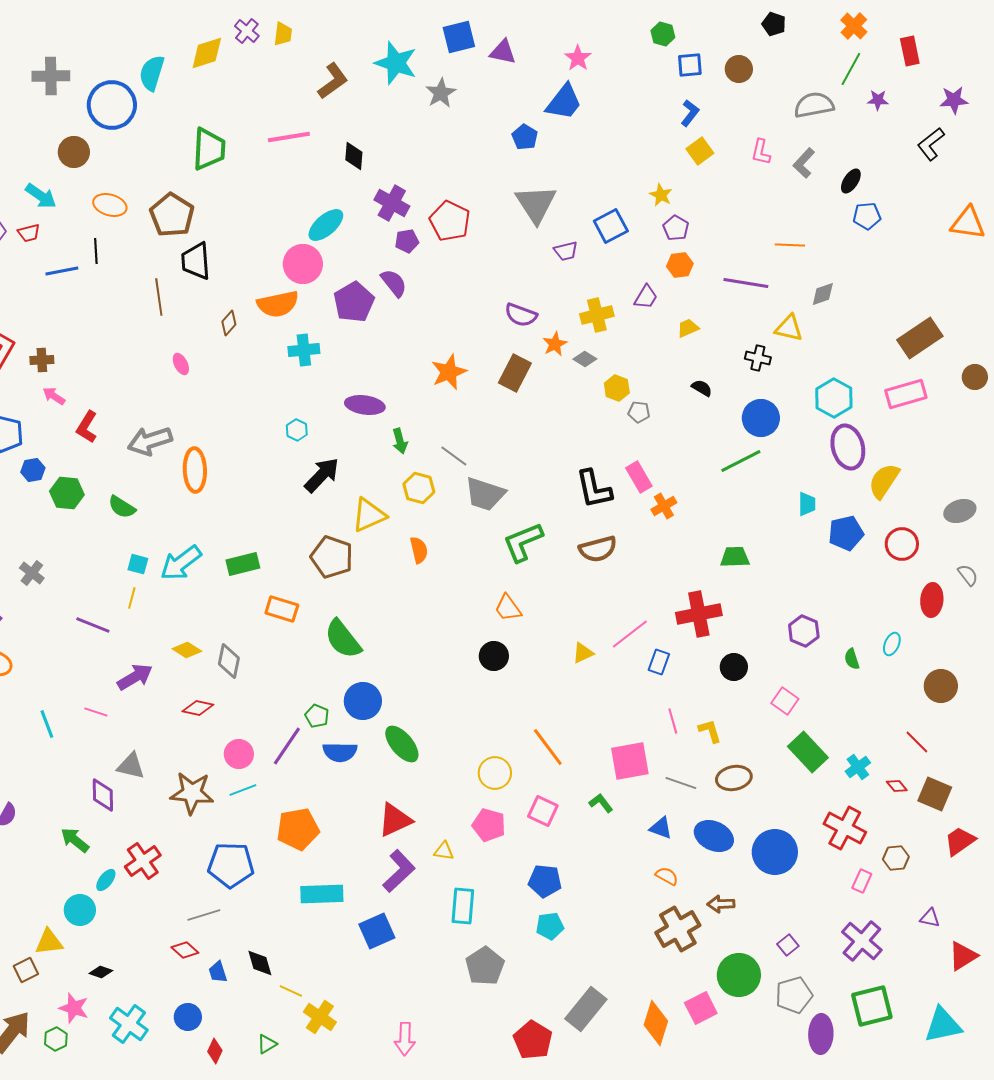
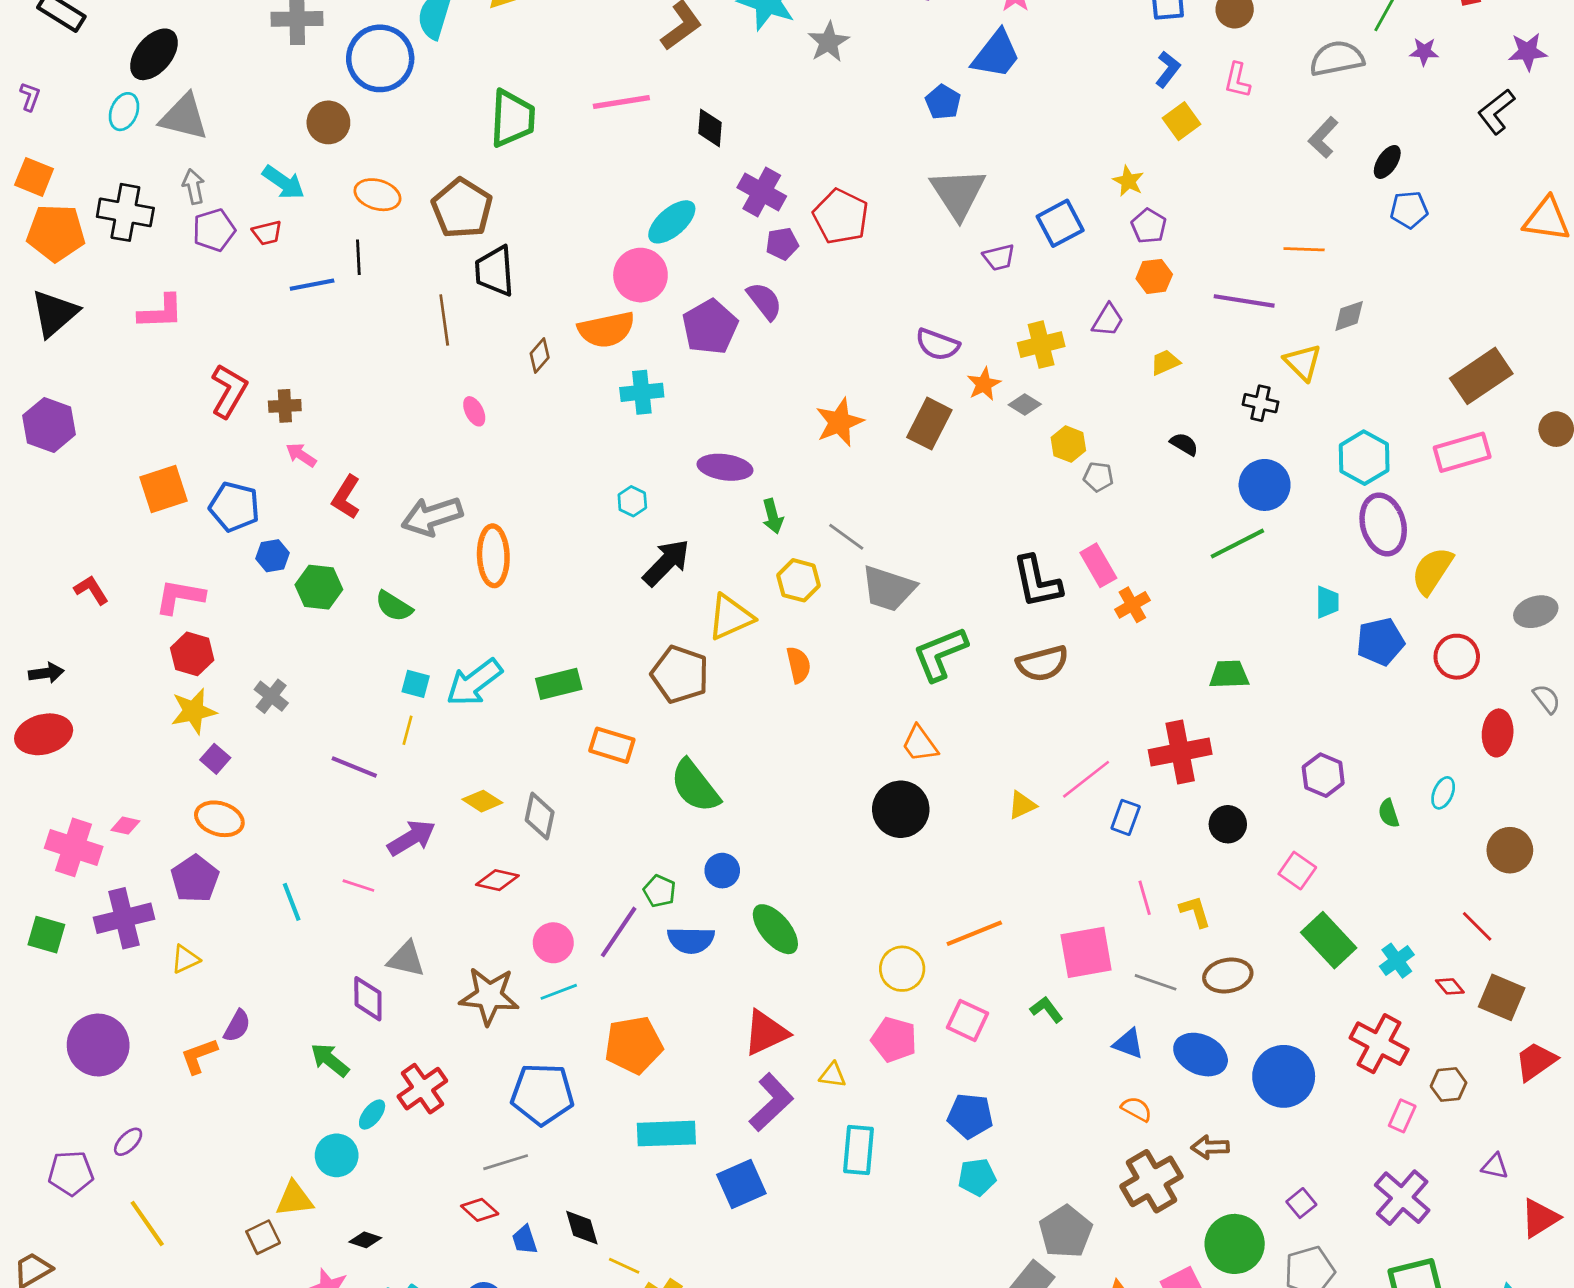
pink L-shape: (761, 152) -> (1237, 80), moved
yellow triangle: (789, 328) -> (1303, 362), turned 32
black circle: (494, 656) -> (901, 809), size x1.4
blue circle: (363, 701) -> (722, 871), size x0.7
orange line: (548, 747) -> (974, 933), turned -75
gray pentagon: (485, 966) -> (1066, 1232), moved

